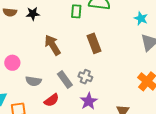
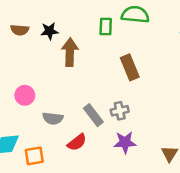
brown arrow: (53, 45) -> (70, 52), moved, turned 35
gray cross: (85, 77) -> (120, 111), turned -32
purple star: (89, 101) -> (125, 142), turned 30

